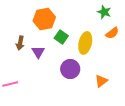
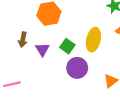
green square: (61, 37) -> (67, 46), moved

